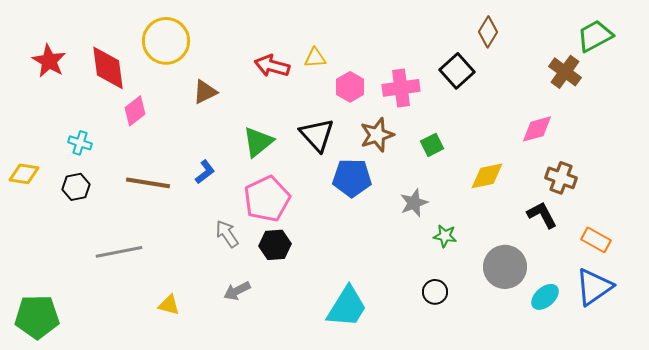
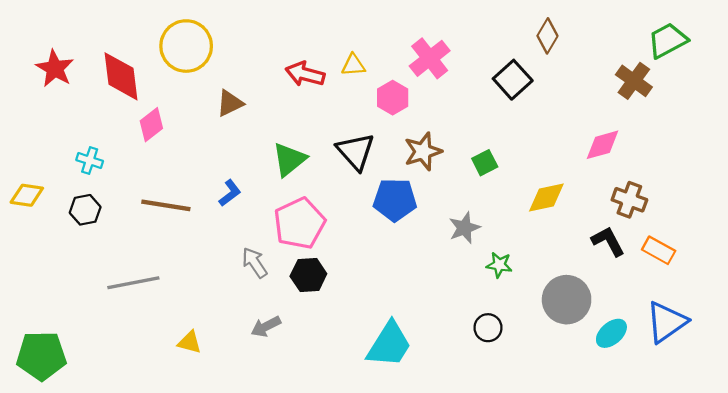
pink cross: (401, 88) -> (430, 58), moved, turned -30
orange rectangle: (596, 240) -> (659, 250), moved

